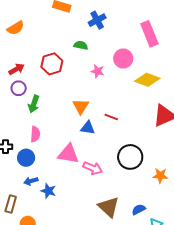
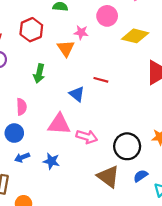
green arrow: (34, 104) -> (39, 73), moved
orange triangle: (81, 106) -> (66, 48), moved
blue triangle: (88, 128) -> (77, 94), turned 35
black circle: (130, 157) -> (127, 146), moved
blue star: (48, 191) -> (51, 161), moved

